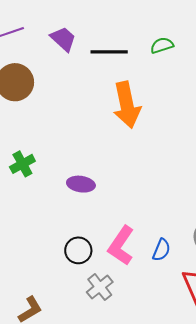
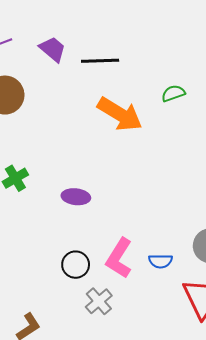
green semicircle: (162, 45) -> (173, 93), moved
orange arrow: (127, 105) -> (120, 114), turned -45
blue semicircle: (161, 250) -> (160, 261), turned 70

